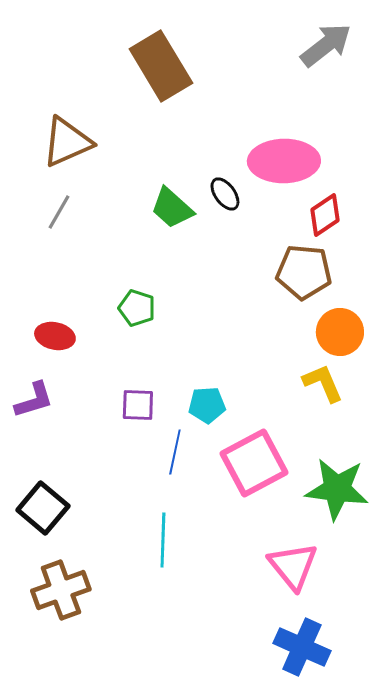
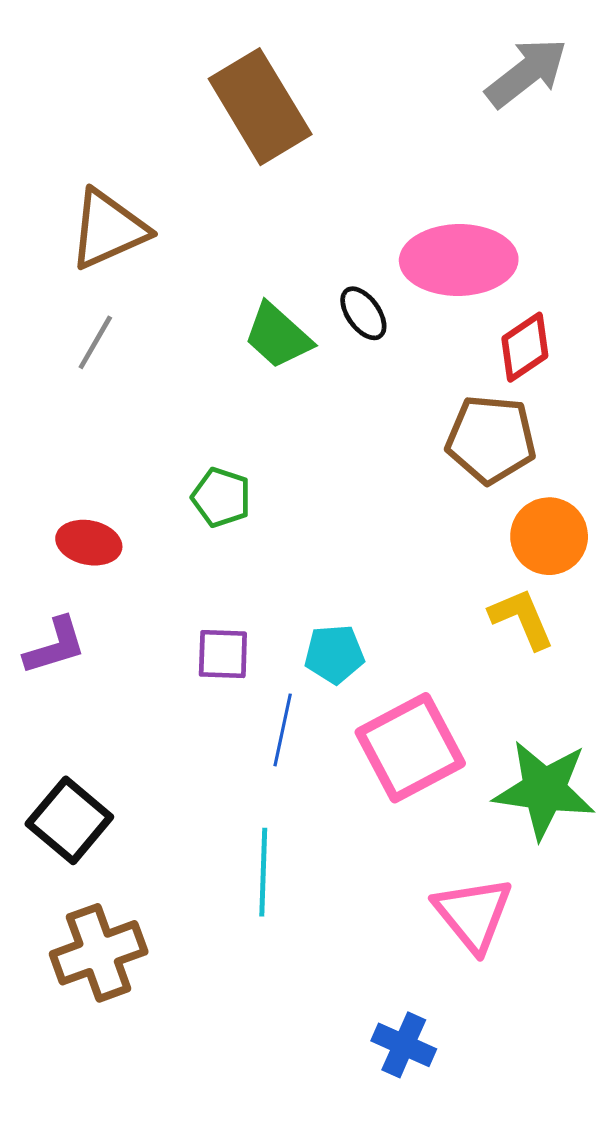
blue cross: (302, 647) -> (404, 1045), moved, size x0.7

